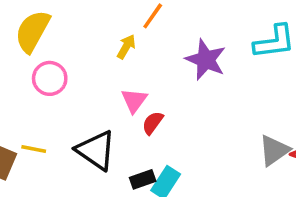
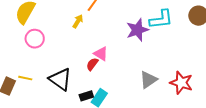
purple star: (206, 60) -> (137, 30), moved, turned 30
pink triangle: (134, 101) -> (101, 54), moved, turned -35
gray triangle: (274, 150) -> (148, 80), moved

